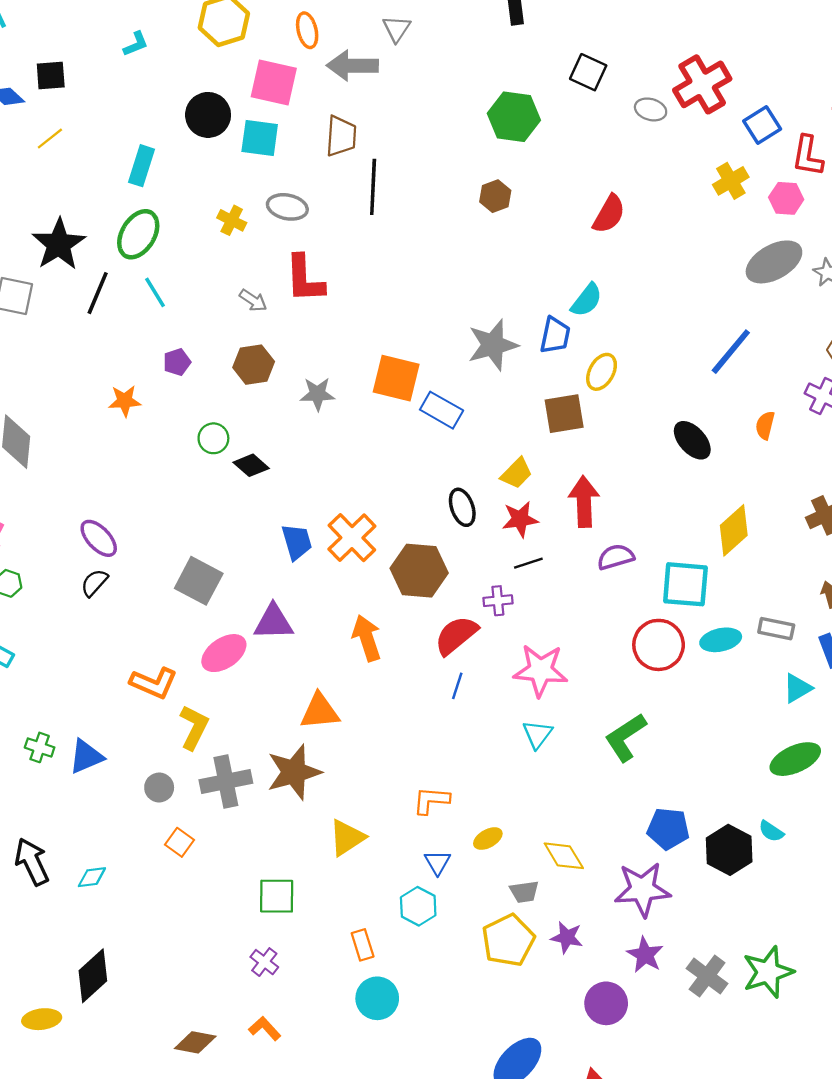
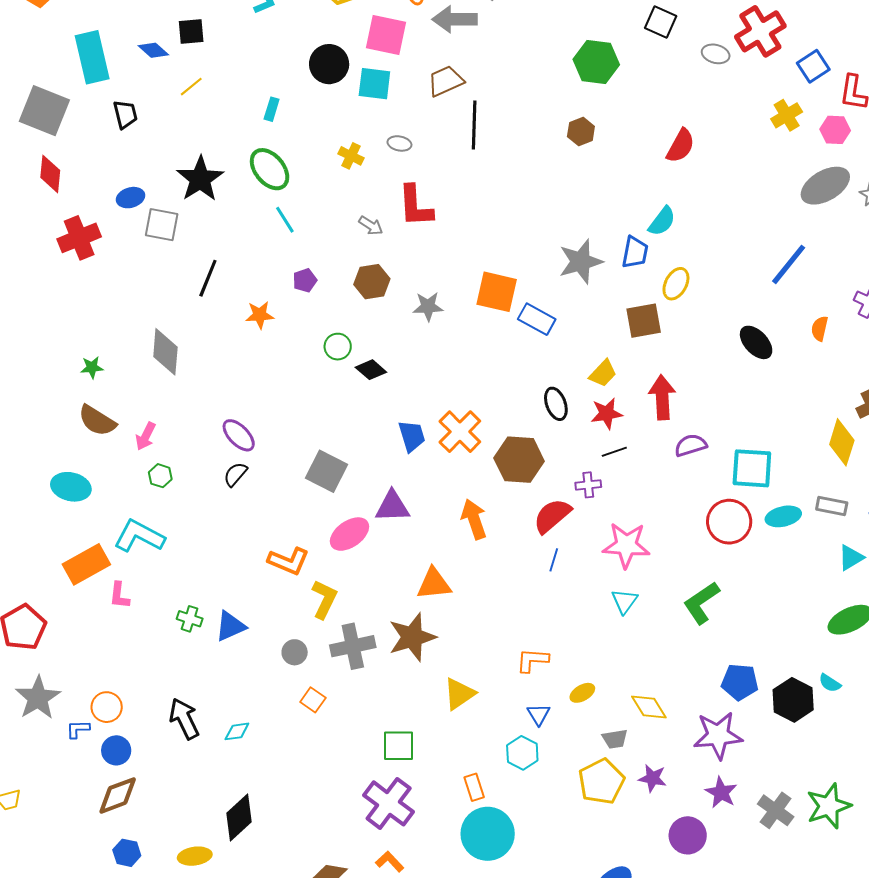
brown trapezoid: (341, 136) -> (446, 81), turned -117
cyan rectangle: (141, 166) -> (272, 109), size x0.7
gray ellipse: (287, 207) -> (399, 143), size x0.7
green ellipse: (138, 234) -> (270, 169), turned -69
black line: (98, 293) -> (208, 278), moved
yellow diamond: (734, 530) -> (842, 442), moved, turned -30
purple cross: (264, 962) -> (389, 803), size x2.0
cyan circle: (377, 998) -> (488, 834), size x1.4

